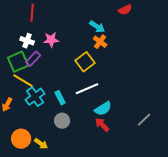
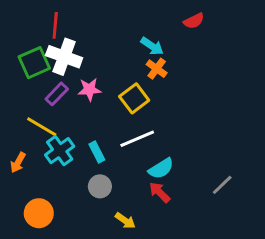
pink star: (51, 40) -> (89, 89), moved
white cross: (27, 41) -> (64, 57), moved, size x1.6
green square: (18, 62) -> (34, 63), moved
yellow arrow: (41, 144) -> (125, 221), moved

